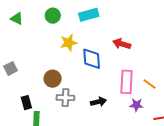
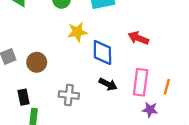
brown circle: (53, 79) -> (37, 62), moved
orange line: (150, 84) -> (167, 87), turned 64
black arrow: (98, 102) -> (108, 84), moved, turned 35

